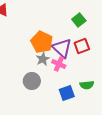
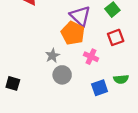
purple triangle: (62, 48) -> (80, 16), moved
gray star: (43, 59) -> (52, 56), moved

